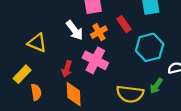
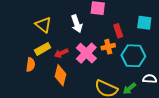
orange cross: (99, 32) -> (108, 47), moved
red arrow: (67, 69) -> (61, 53), turned 32
yellow rectangle: (22, 74) -> (43, 49), moved

